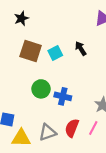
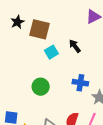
brown square: (31, 51) -> (39, 29), moved
blue cross: (63, 96) -> (80, 83), moved

